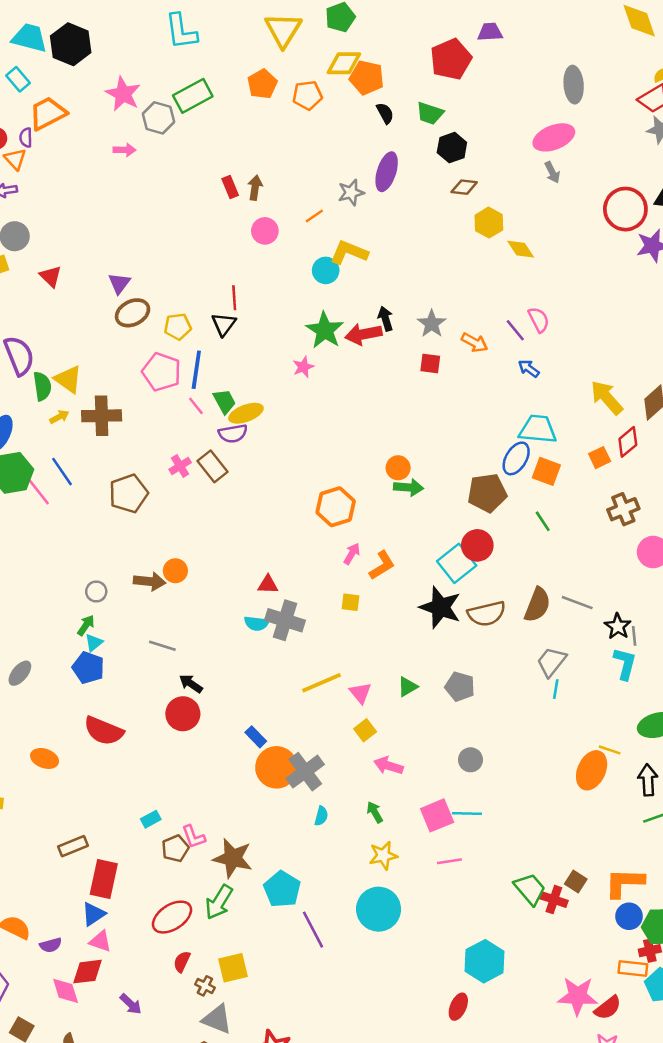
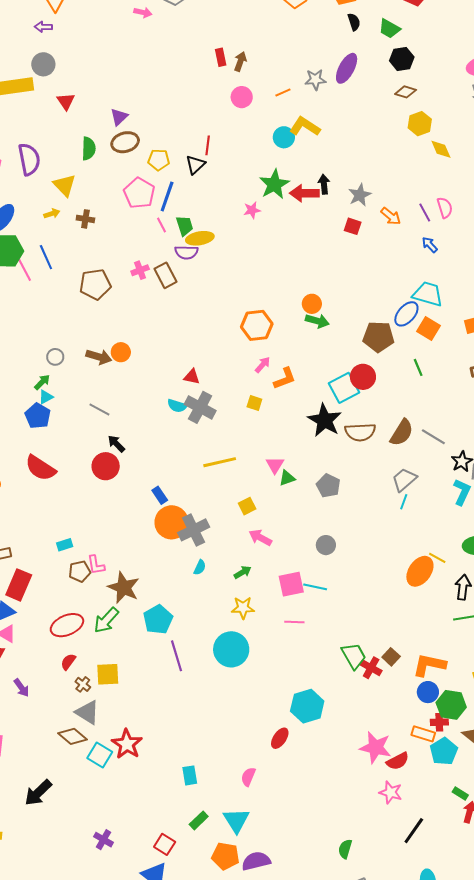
green semicircle: (42, 386) -> (89, 149), moved
brown cross: (102, 416) -> (85, 219), size x0.6
pink triangle: (360, 693) -> (275, 465), moved
green arrow: (375, 812) -> (243, 572), turned 78

